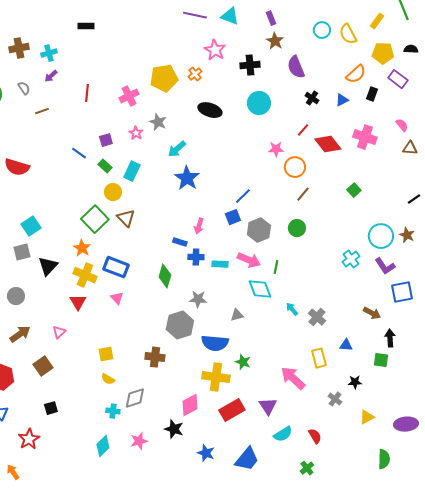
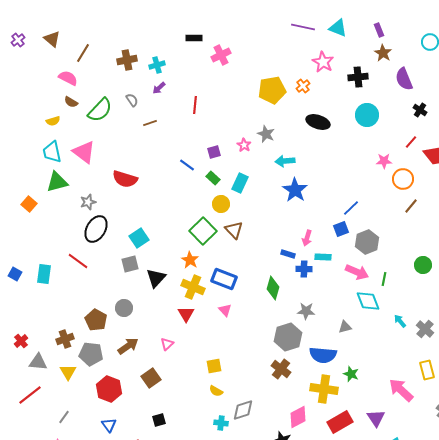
pink cross: (129, 96) -> (221, 55), moved
cyan arrow: (177, 149) -> (285, 161), turned 36
green circle: (297, 228) -> (423, 265), moved
cyan rectangle: (220, 264) -> (323, 257), moved
brown cross: (155, 357) -> (281, 369), moved, turned 30

